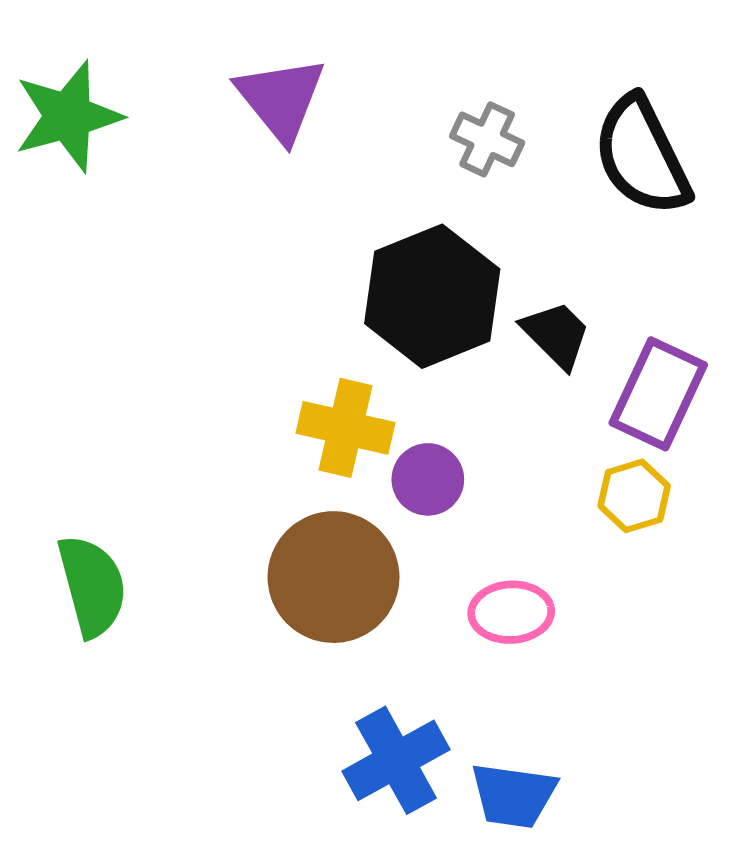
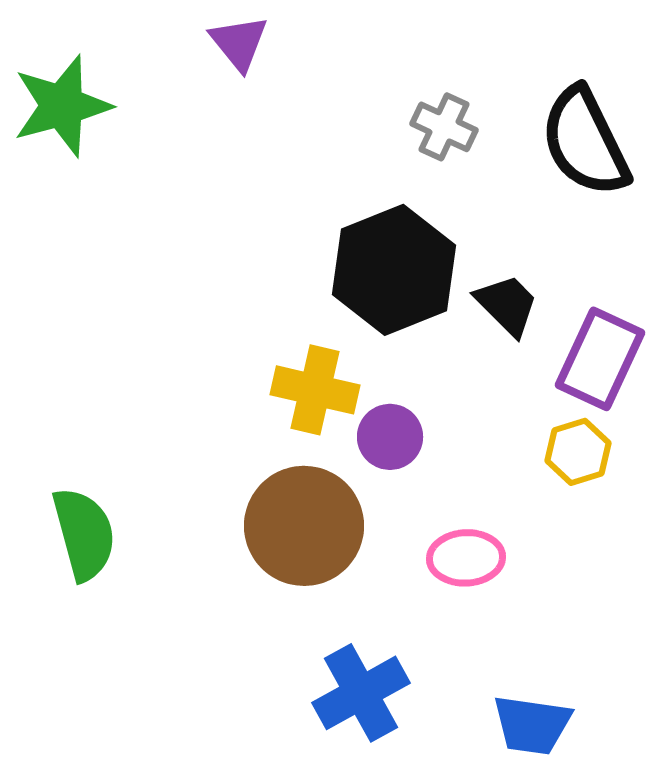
purple triangle: (281, 99) -> (239, 43), moved, size x0.7
blue trapezoid: (513, 795) -> (532, 725), moved

